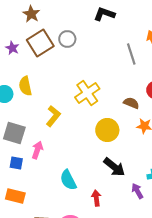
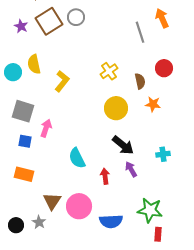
yellow cross: (87, 93) -> (109, 71), moved, size x0.7
brown semicircle: (131, 103) -> (140, 81), turned 56
yellow L-shape: (53, 116) -> (62, 81), moved
purple arrow: (137, 191) -> (131, 169), moved

